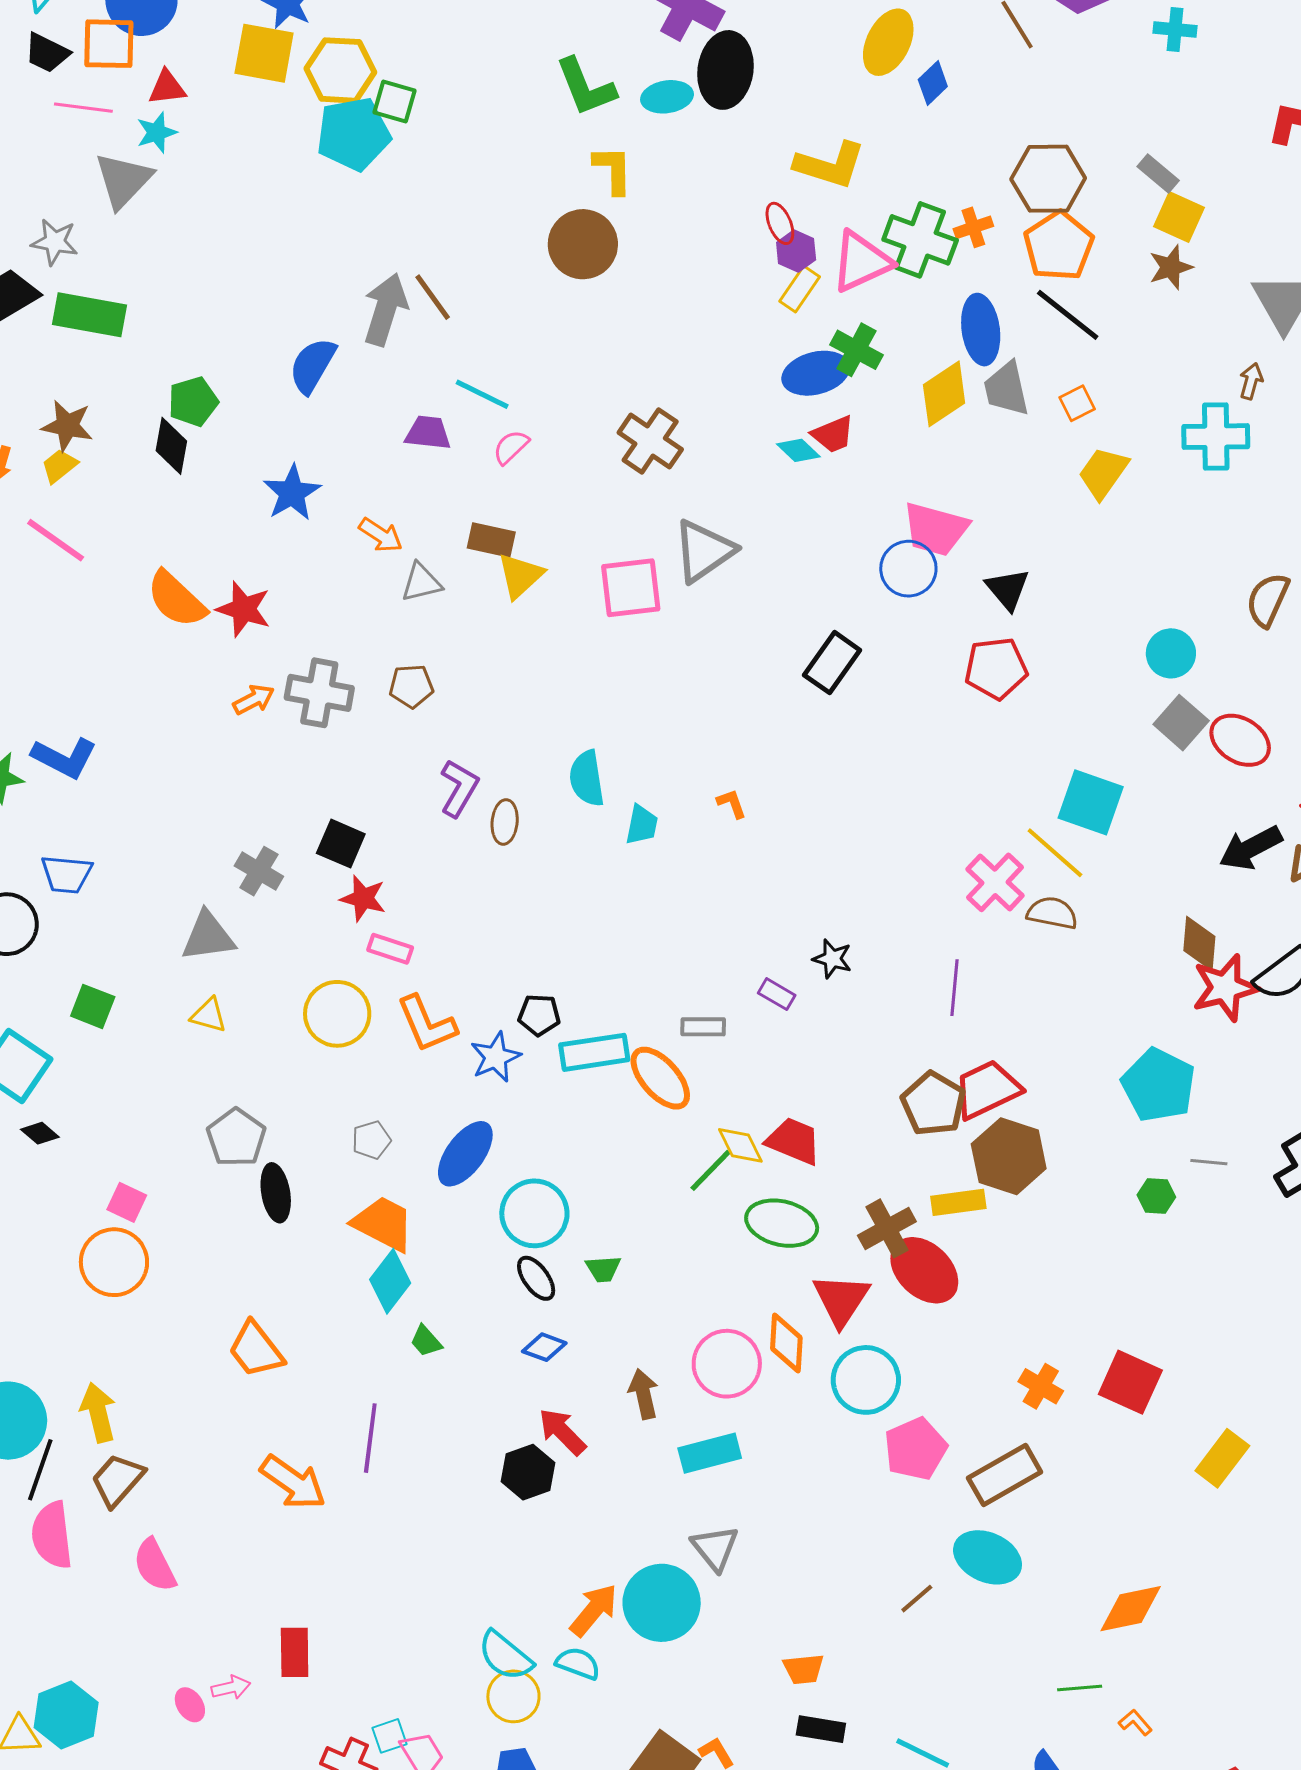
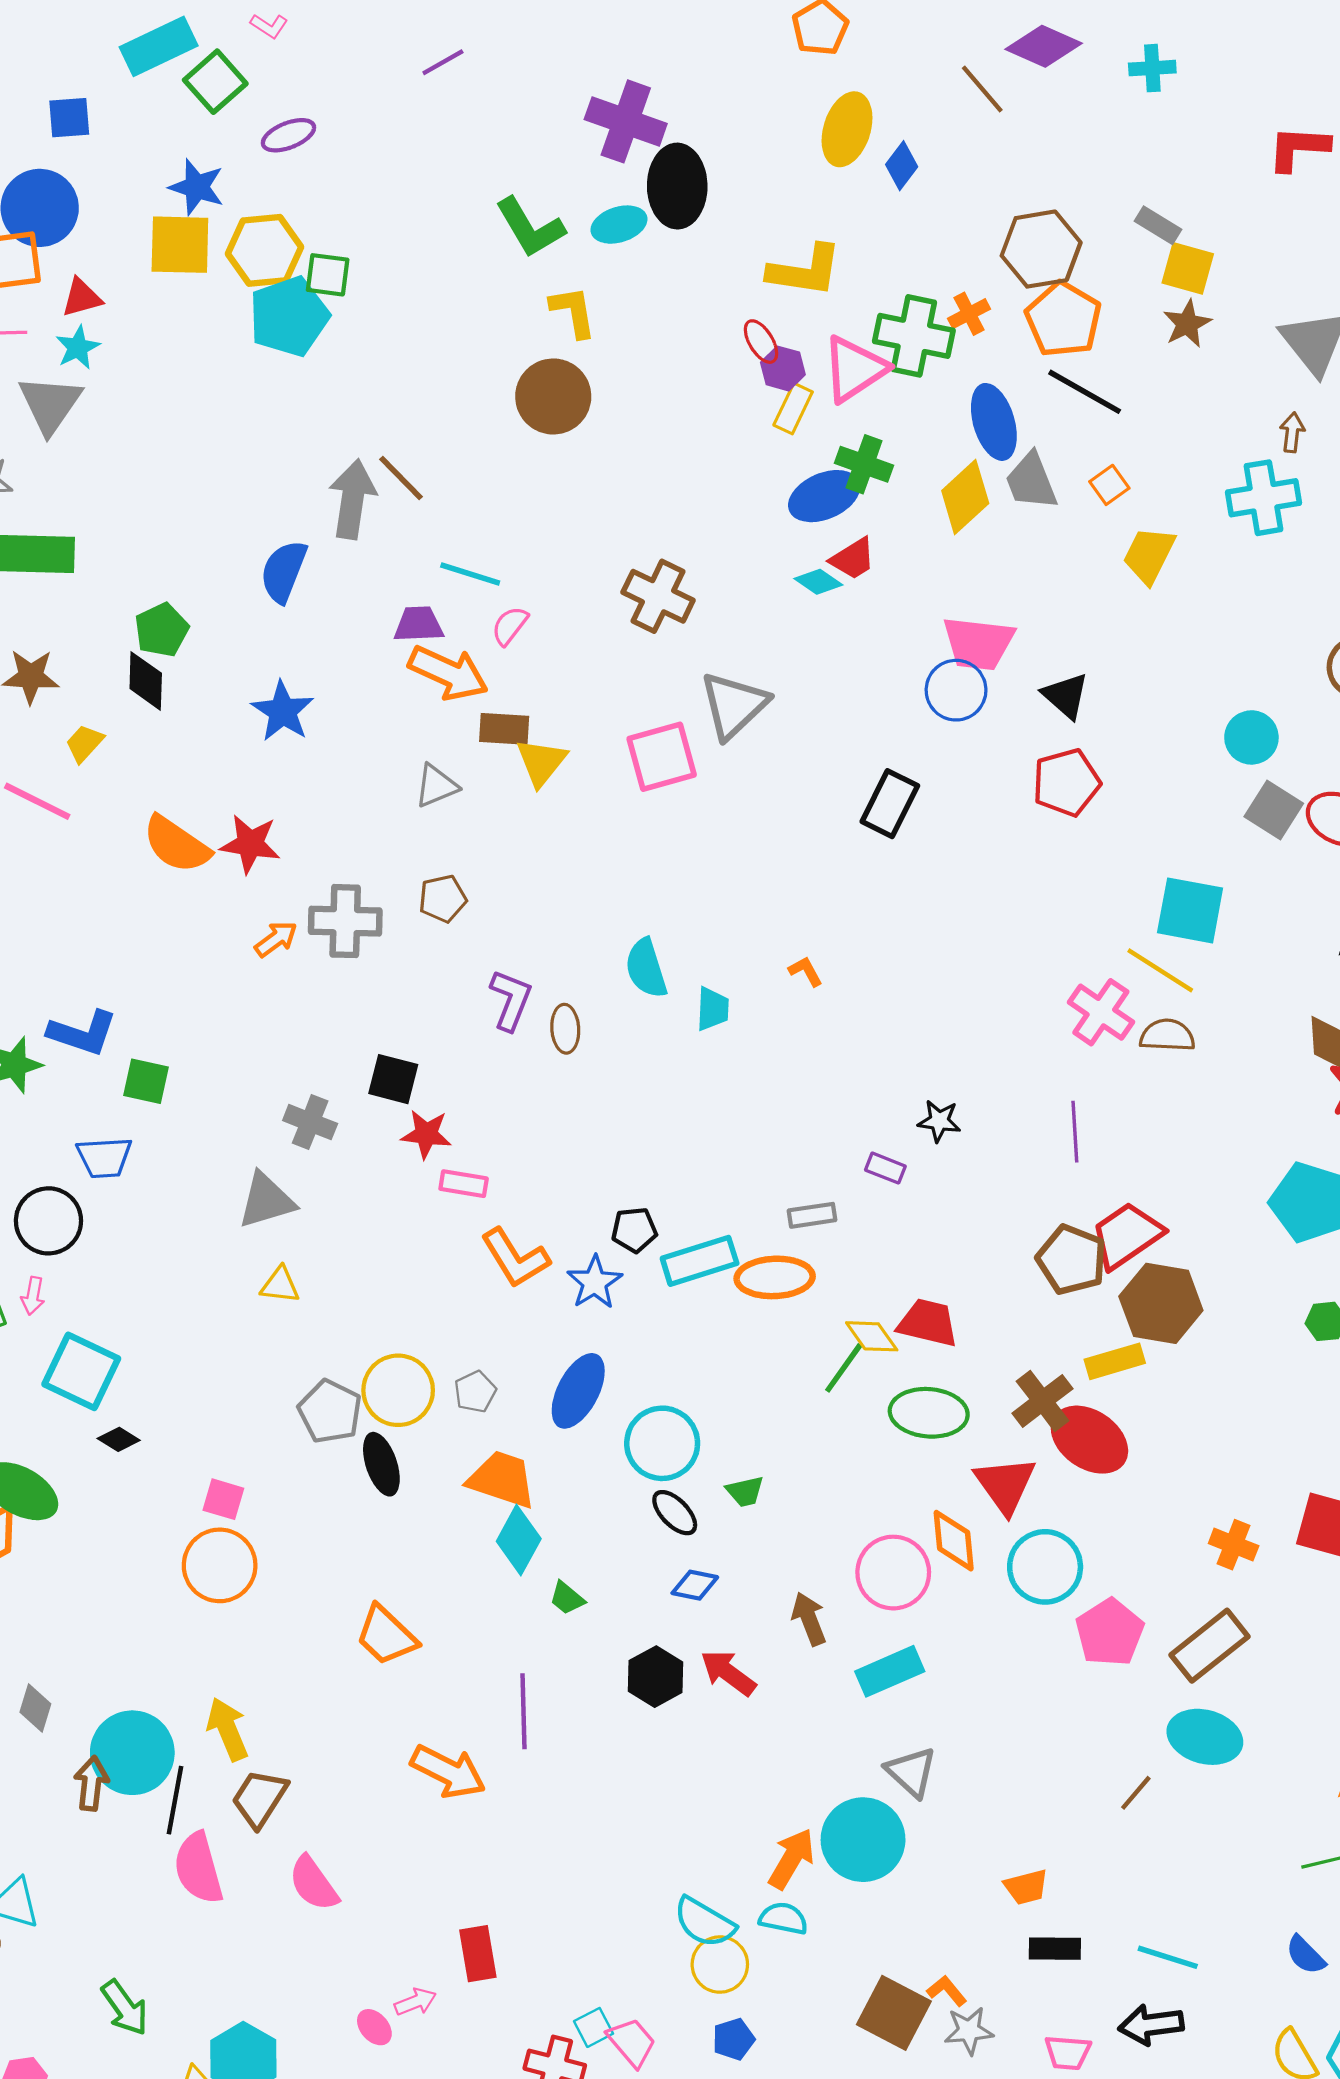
yellow trapezoid: (59, 466) -> (84, 743), moved
orange arrow: (381, 535) -> (448, 673), moved, size x1.6
green square: (93, 1006) -> (146, 1081), moved
yellow circle: (337, 1014) -> (398, 1390), moved
orange ellipse: (660, 1078) -> (775, 1277), turned -42
black hexagon: (528, 1472) -> (656, 1677), moved

